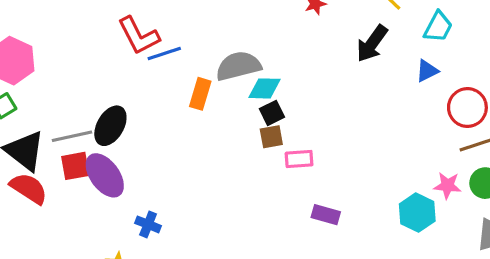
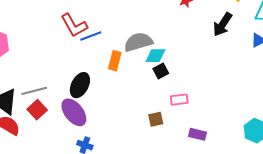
black ellipse: (110, 126) -> (80, 85), moved
brown square: (271, 137) -> (156, 119), moved
red square: (75, 166) -> (37, 110), turned -30
purple ellipse: (105, 175) -> (74, 112), moved

